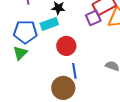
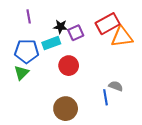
purple square: (93, 18) -> (76, 33), moved
blue line: (74, 71) -> (105, 97), moved

